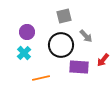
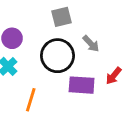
orange line: (41, 78) -> (31, 100), turned -60

